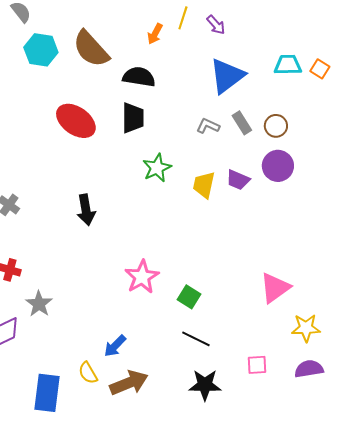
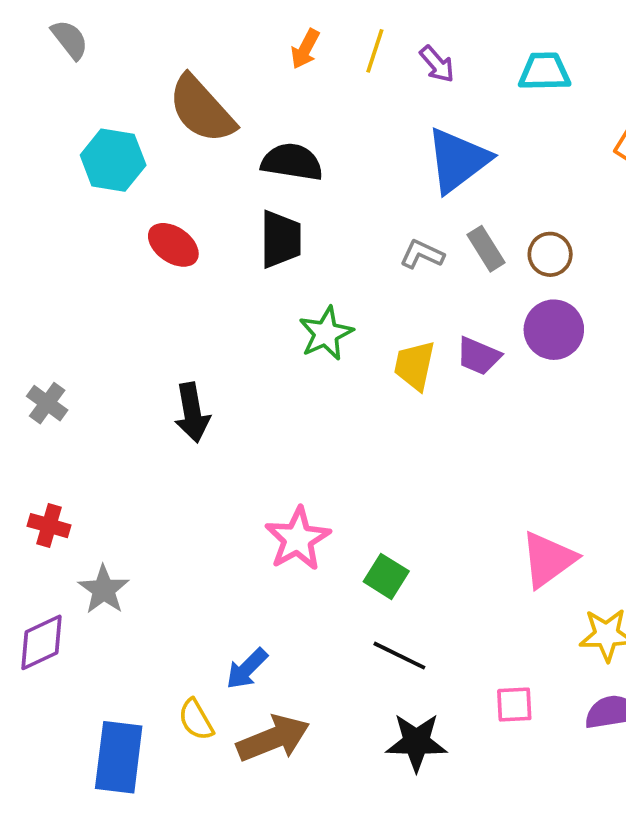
orange arrow: (155, 34) -> (305, 49), moved
cyan hexagon: (41, 50) -> (113, 160), moved
cyan trapezoid: (288, 65) -> (544, 72), moved
red ellipse: (76, 121) -> (173, 245), size x0.7

